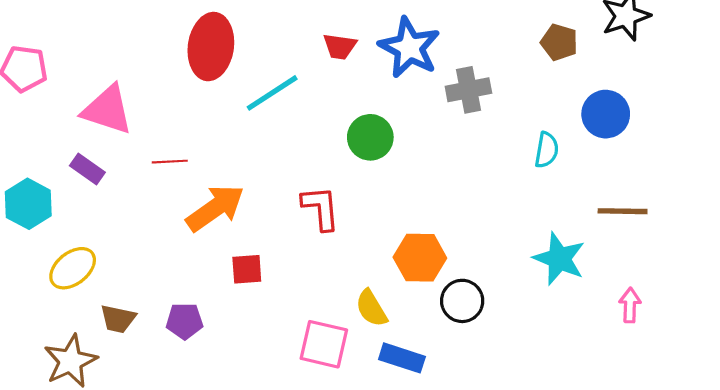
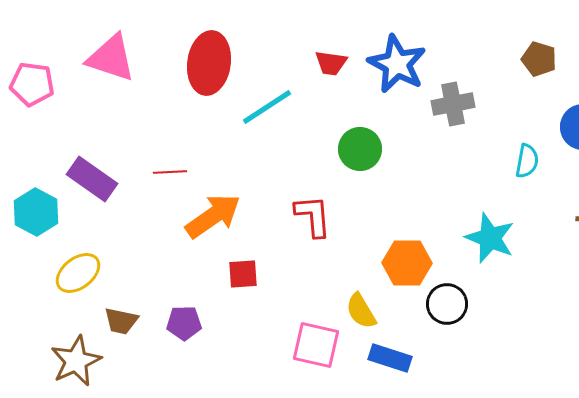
pink triangle: (107, 110) -> (111, 58), moved
purple rectangle: (87, 169) -> (92, 179), size x1.5
cyan star: (559, 259) -> (490, 238), moved

